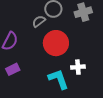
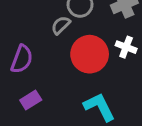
white cross: (78, 67) -> (126, 47), moved, turned 32

